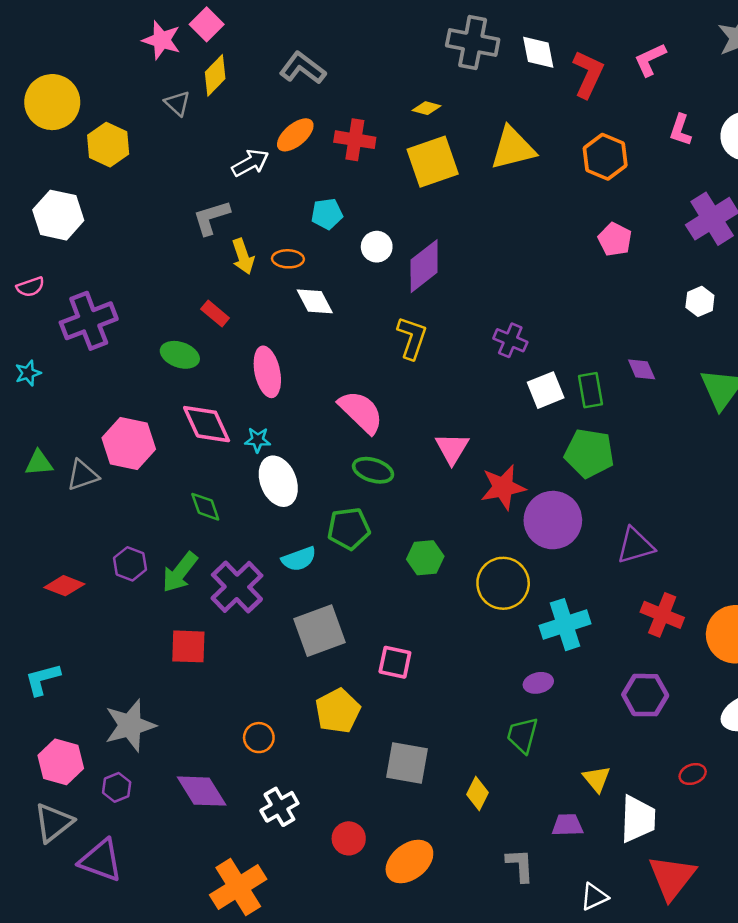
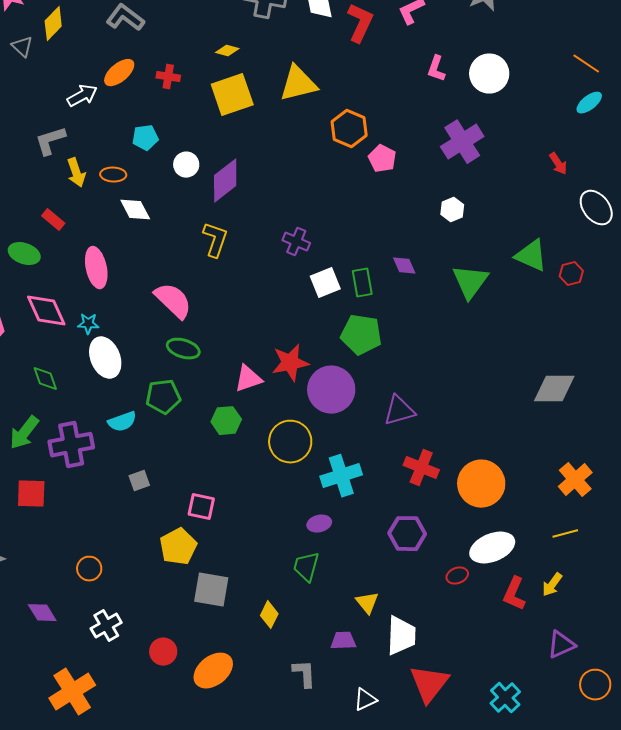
red cross: (355, 140) -> (168, 77), size x0.7
orange hexagon: (605, 157) -> (349, 129), moved
pink triangle: (452, 448) -> (248, 379), moved, turned 40
purple cross: (237, 587) -> (71, 445), turned 33
gray square: (320, 631) -> (139, 481), size x0.5
yellow pentagon: (338, 711) -> (178, 547), moved
red ellipse: (693, 774) -> (457, 576), moved
purple diamond: (202, 791) -> (42, 613), size x0.7

